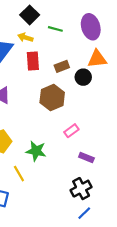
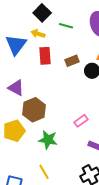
brown hexagon: (52, 97) -> (34, 110), moved
yellow line: (19, 174) -> (44, 172), moved

